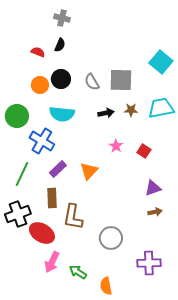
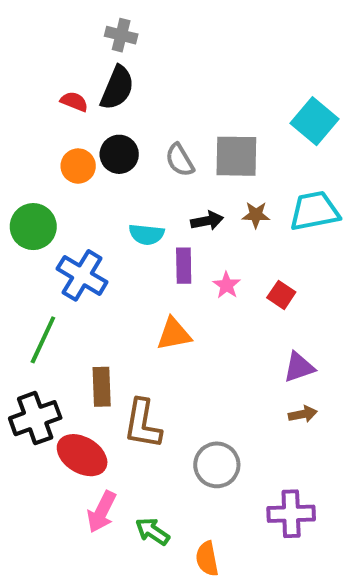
black semicircle: (60, 45) -> (117, 88), size x1.6
cyan semicircle: (62, 114) -> (147, 234), moved, size x0.7
purple rectangle: (58, 169) -> (184, 266), moved, turned -48
orange triangle: (89, 171) -> (174, 334), turned 36

